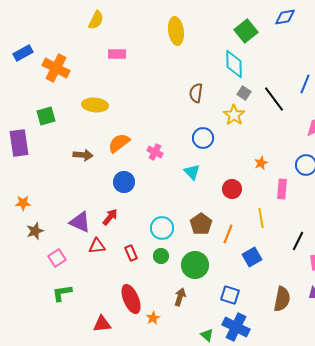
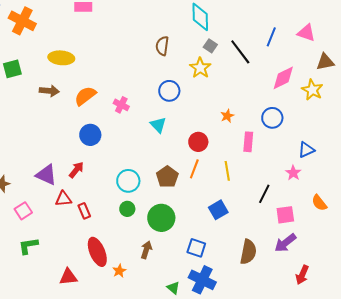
brown arrow: (83, 155) -> (49, 91), moved
orange line: (228, 234) -> (194, 169), moved
red rectangle: (131, 253) -> (84, 211), moved

